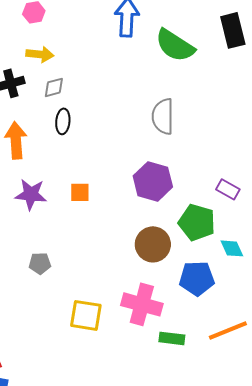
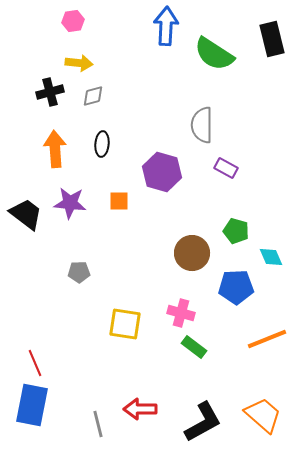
black ellipse: (63, 121) -> (102, 144), moved
purple hexagon: (153, 181) -> (162, 172), moved
purple rectangle: (228, 189) -> (226, 168), moved
green pentagon: (197, 222) -> (236, 231), size x0.7
pink cross: (142, 304) -> (181, 313), size x0.7
green rectangle: (172, 338) -> (194, 347), moved, turned 30

